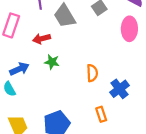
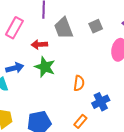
green star: (52, 62) -> (45, 67), size x1.5
orange rectangle: (101, 114) -> (80, 121), turned 48

